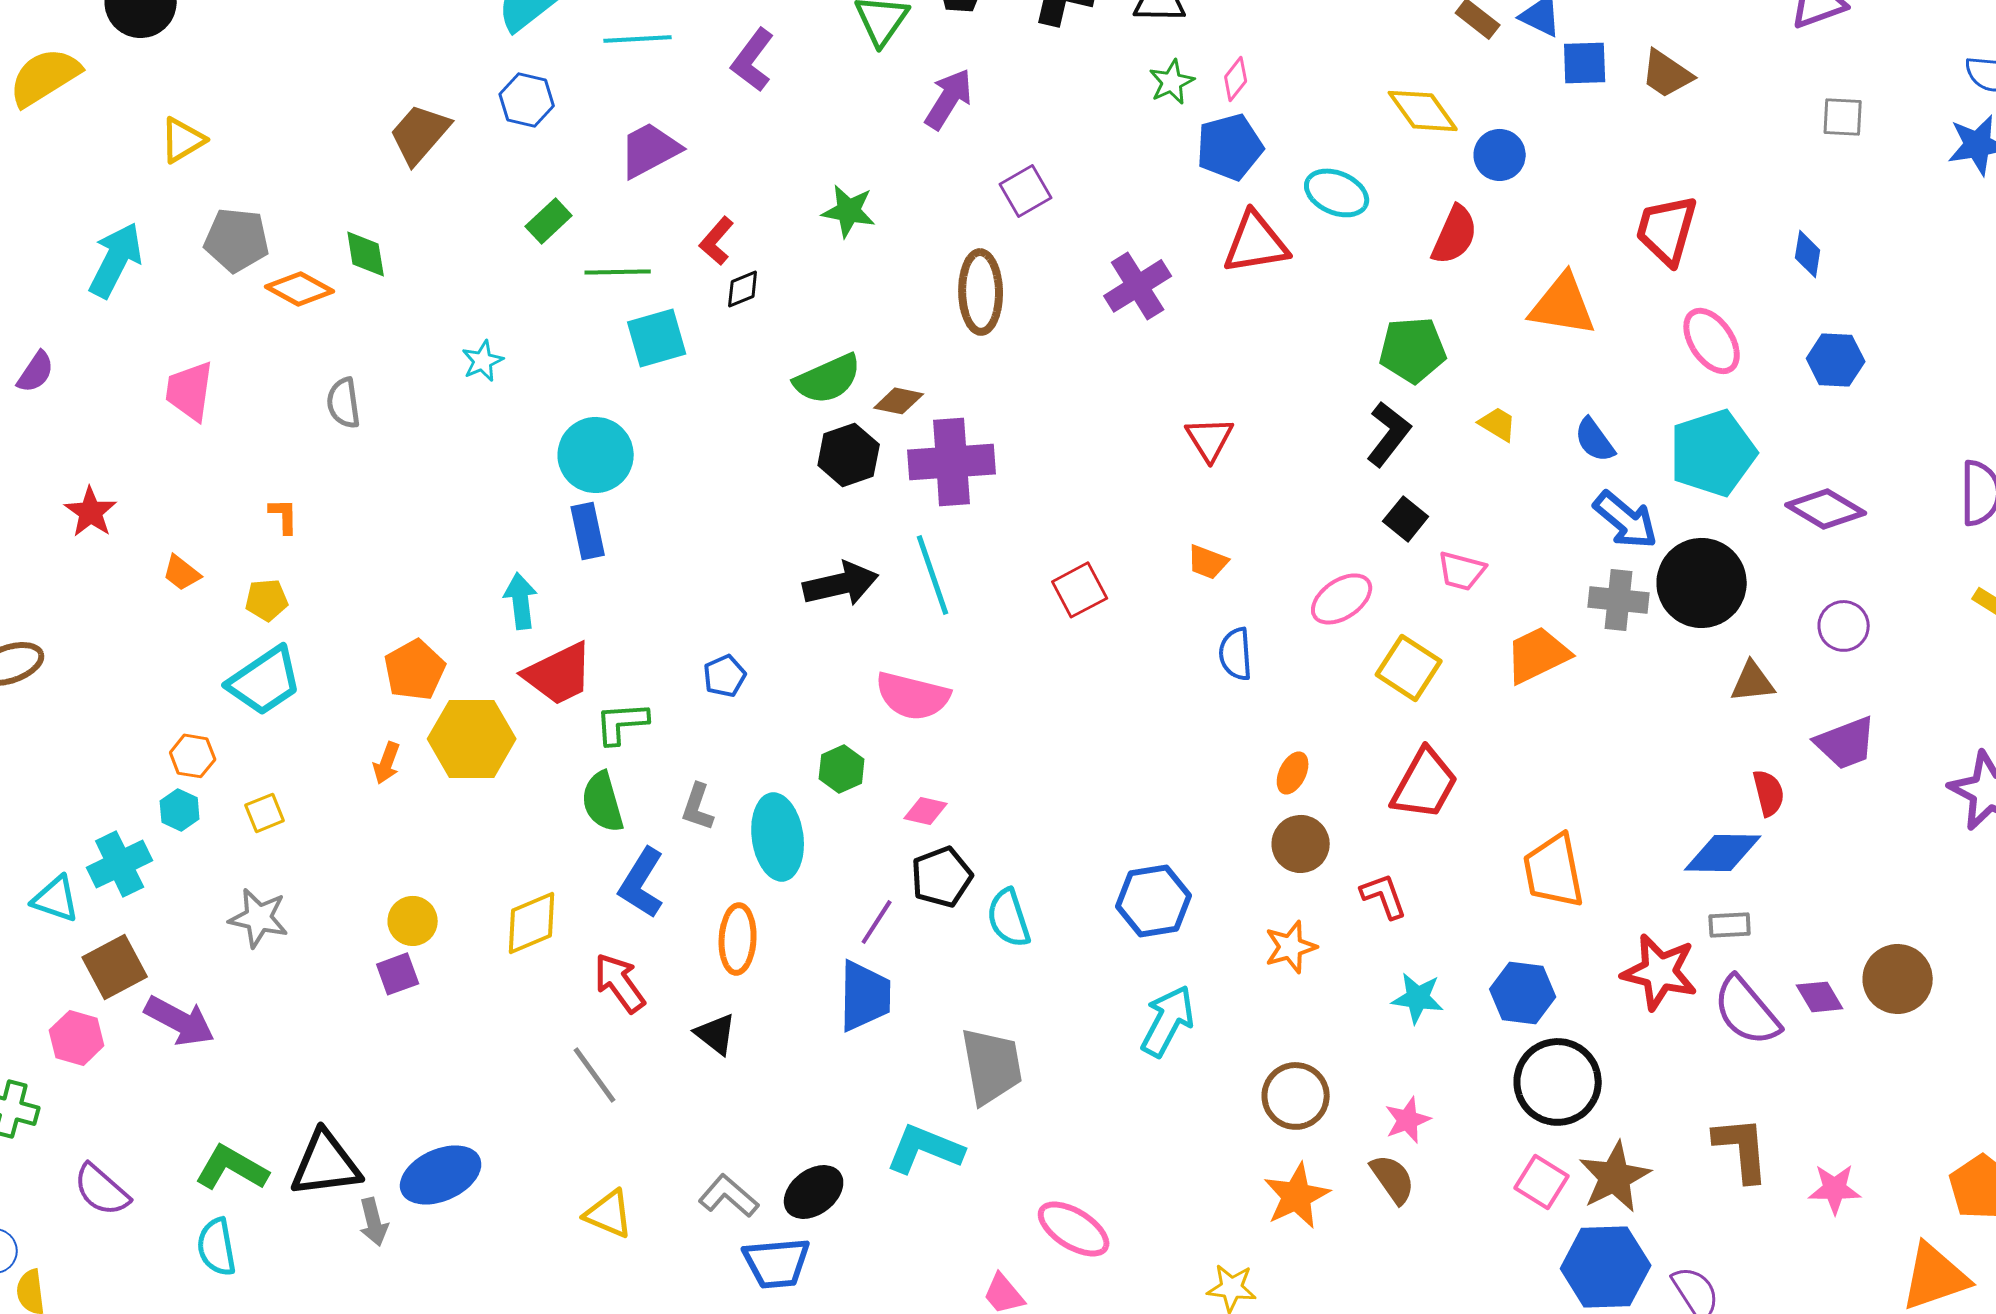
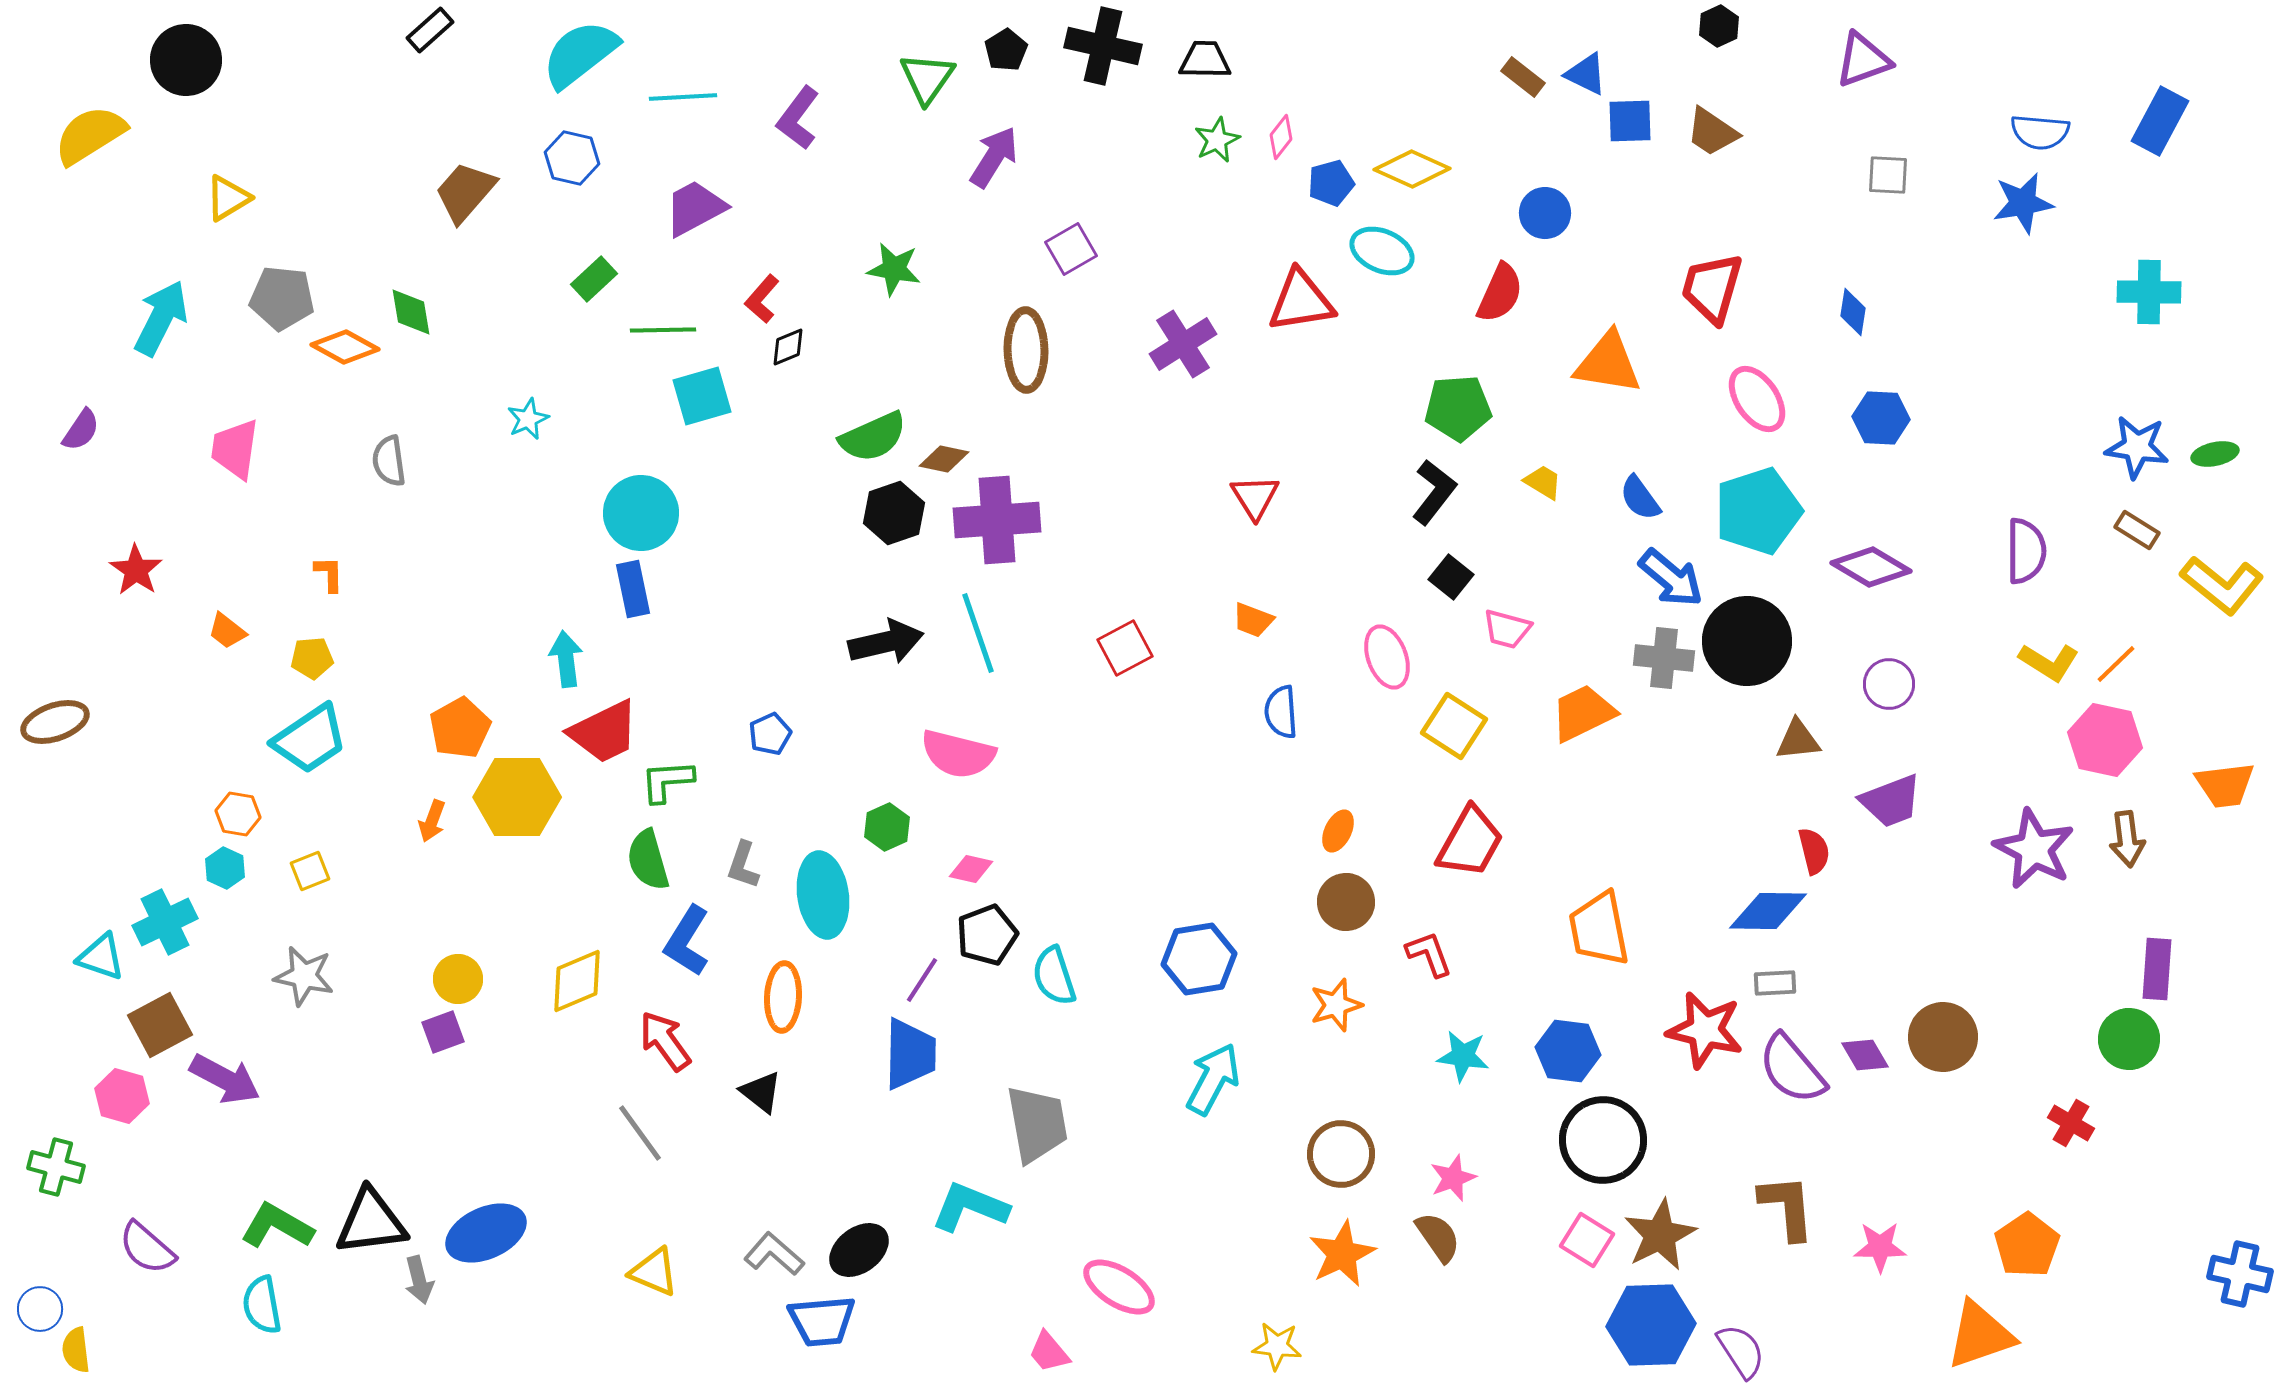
yellow diamond: (1423, 111) -> (1412, 169), moved, turned -30
blue pentagon: (1230, 147) -> (1331, 183), moved, size x0.7
pink ellipse: (1342, 599) -> (1387, 657), turned -76

